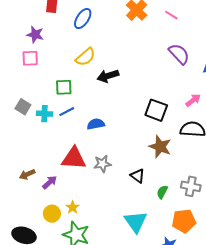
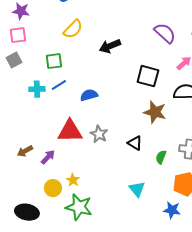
purple semicircle: (179, 54) -> (165, 33), moved
black arrow: (108, 76) -> (110, 46), moved
gray square: (23, 107) -> (14, 60), moved, turned 35
gray star: (102, 164) -> (99, 134), turned -30
cyan triangle: (136, 222) -> (137, 189), size x0.7

